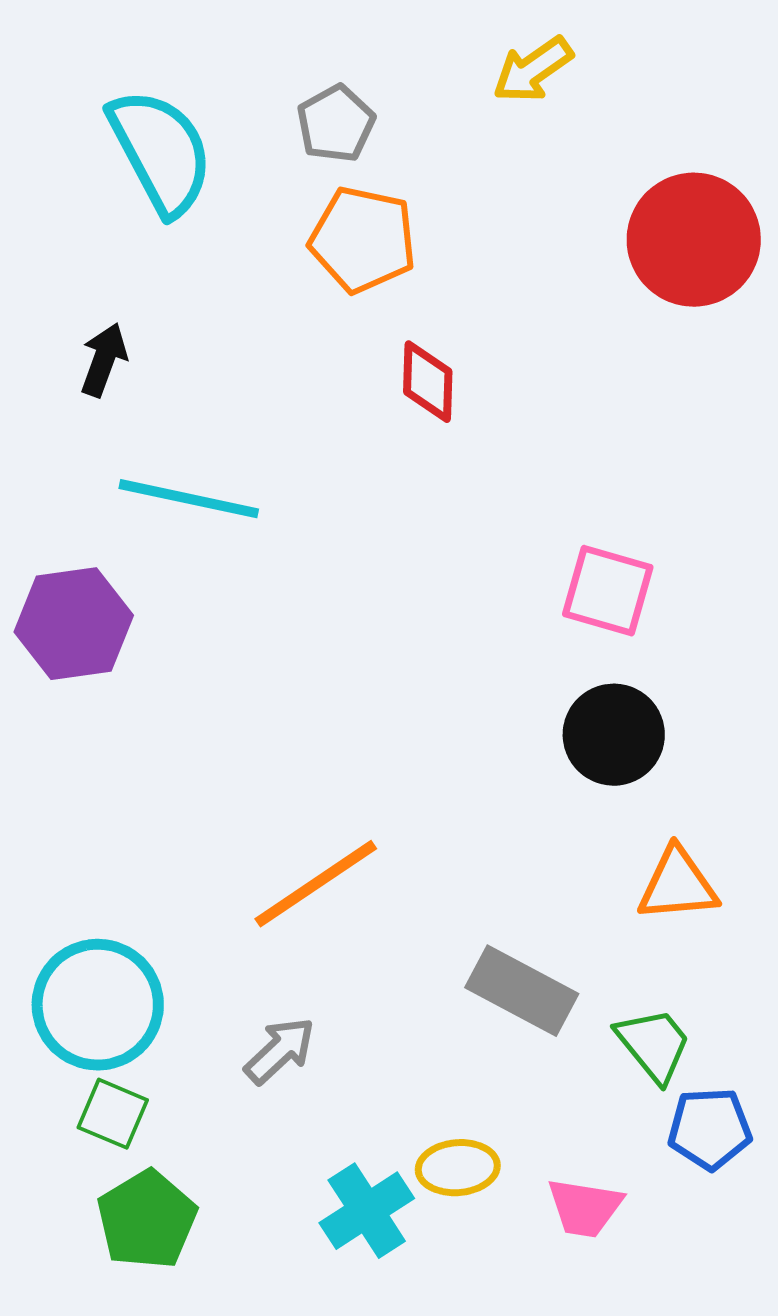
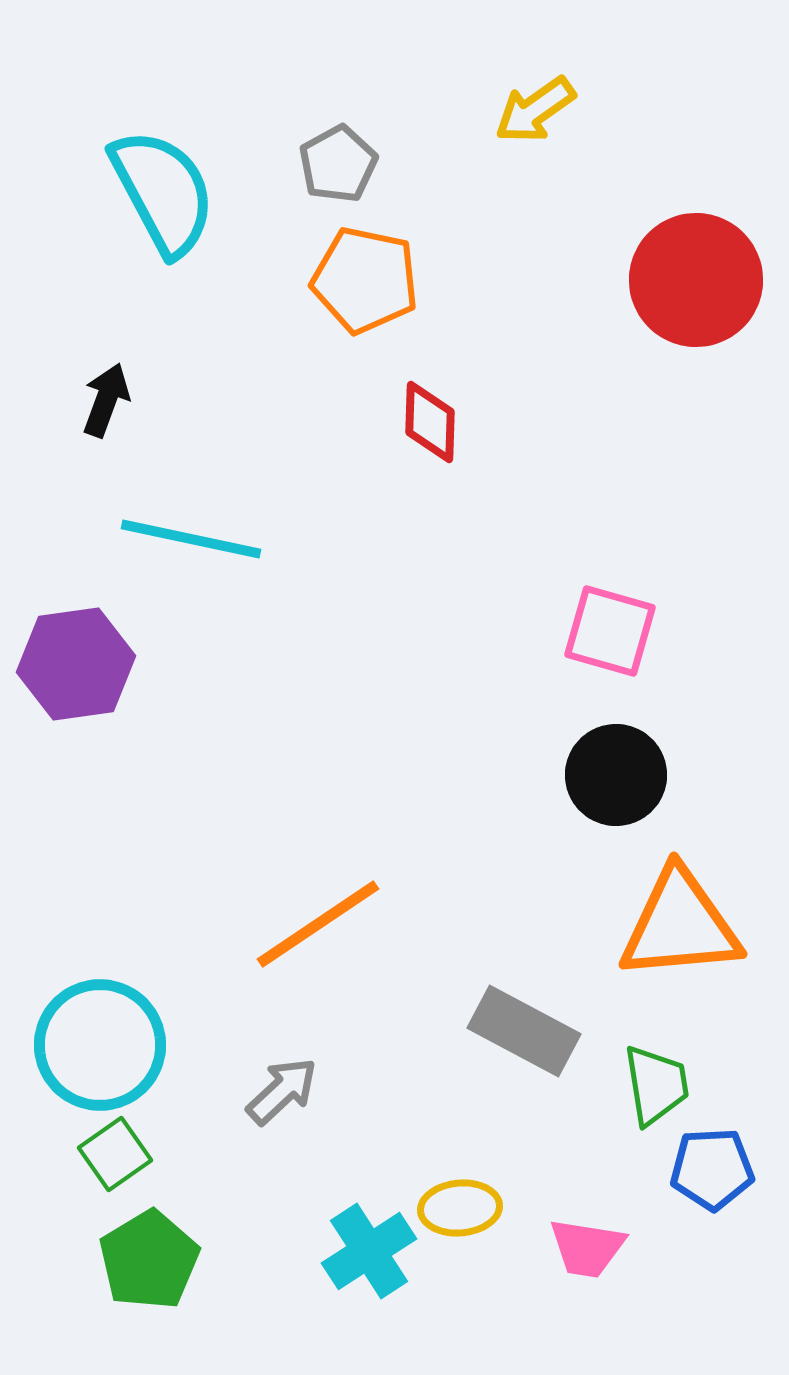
orange triangle: (678, 885) -> (680, 925), size x1.5
green trapezoid: (654, 1045) -> (656, 1085), turned 30
green square: (113, 1114) -> (115, 1154), turned 32

